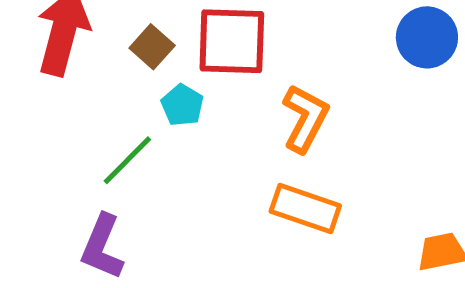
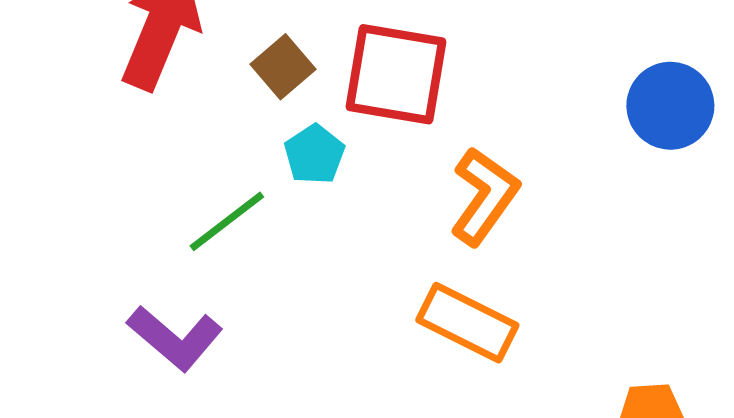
purple L-shape: (102, 247) -> (175, 338), turned -80

